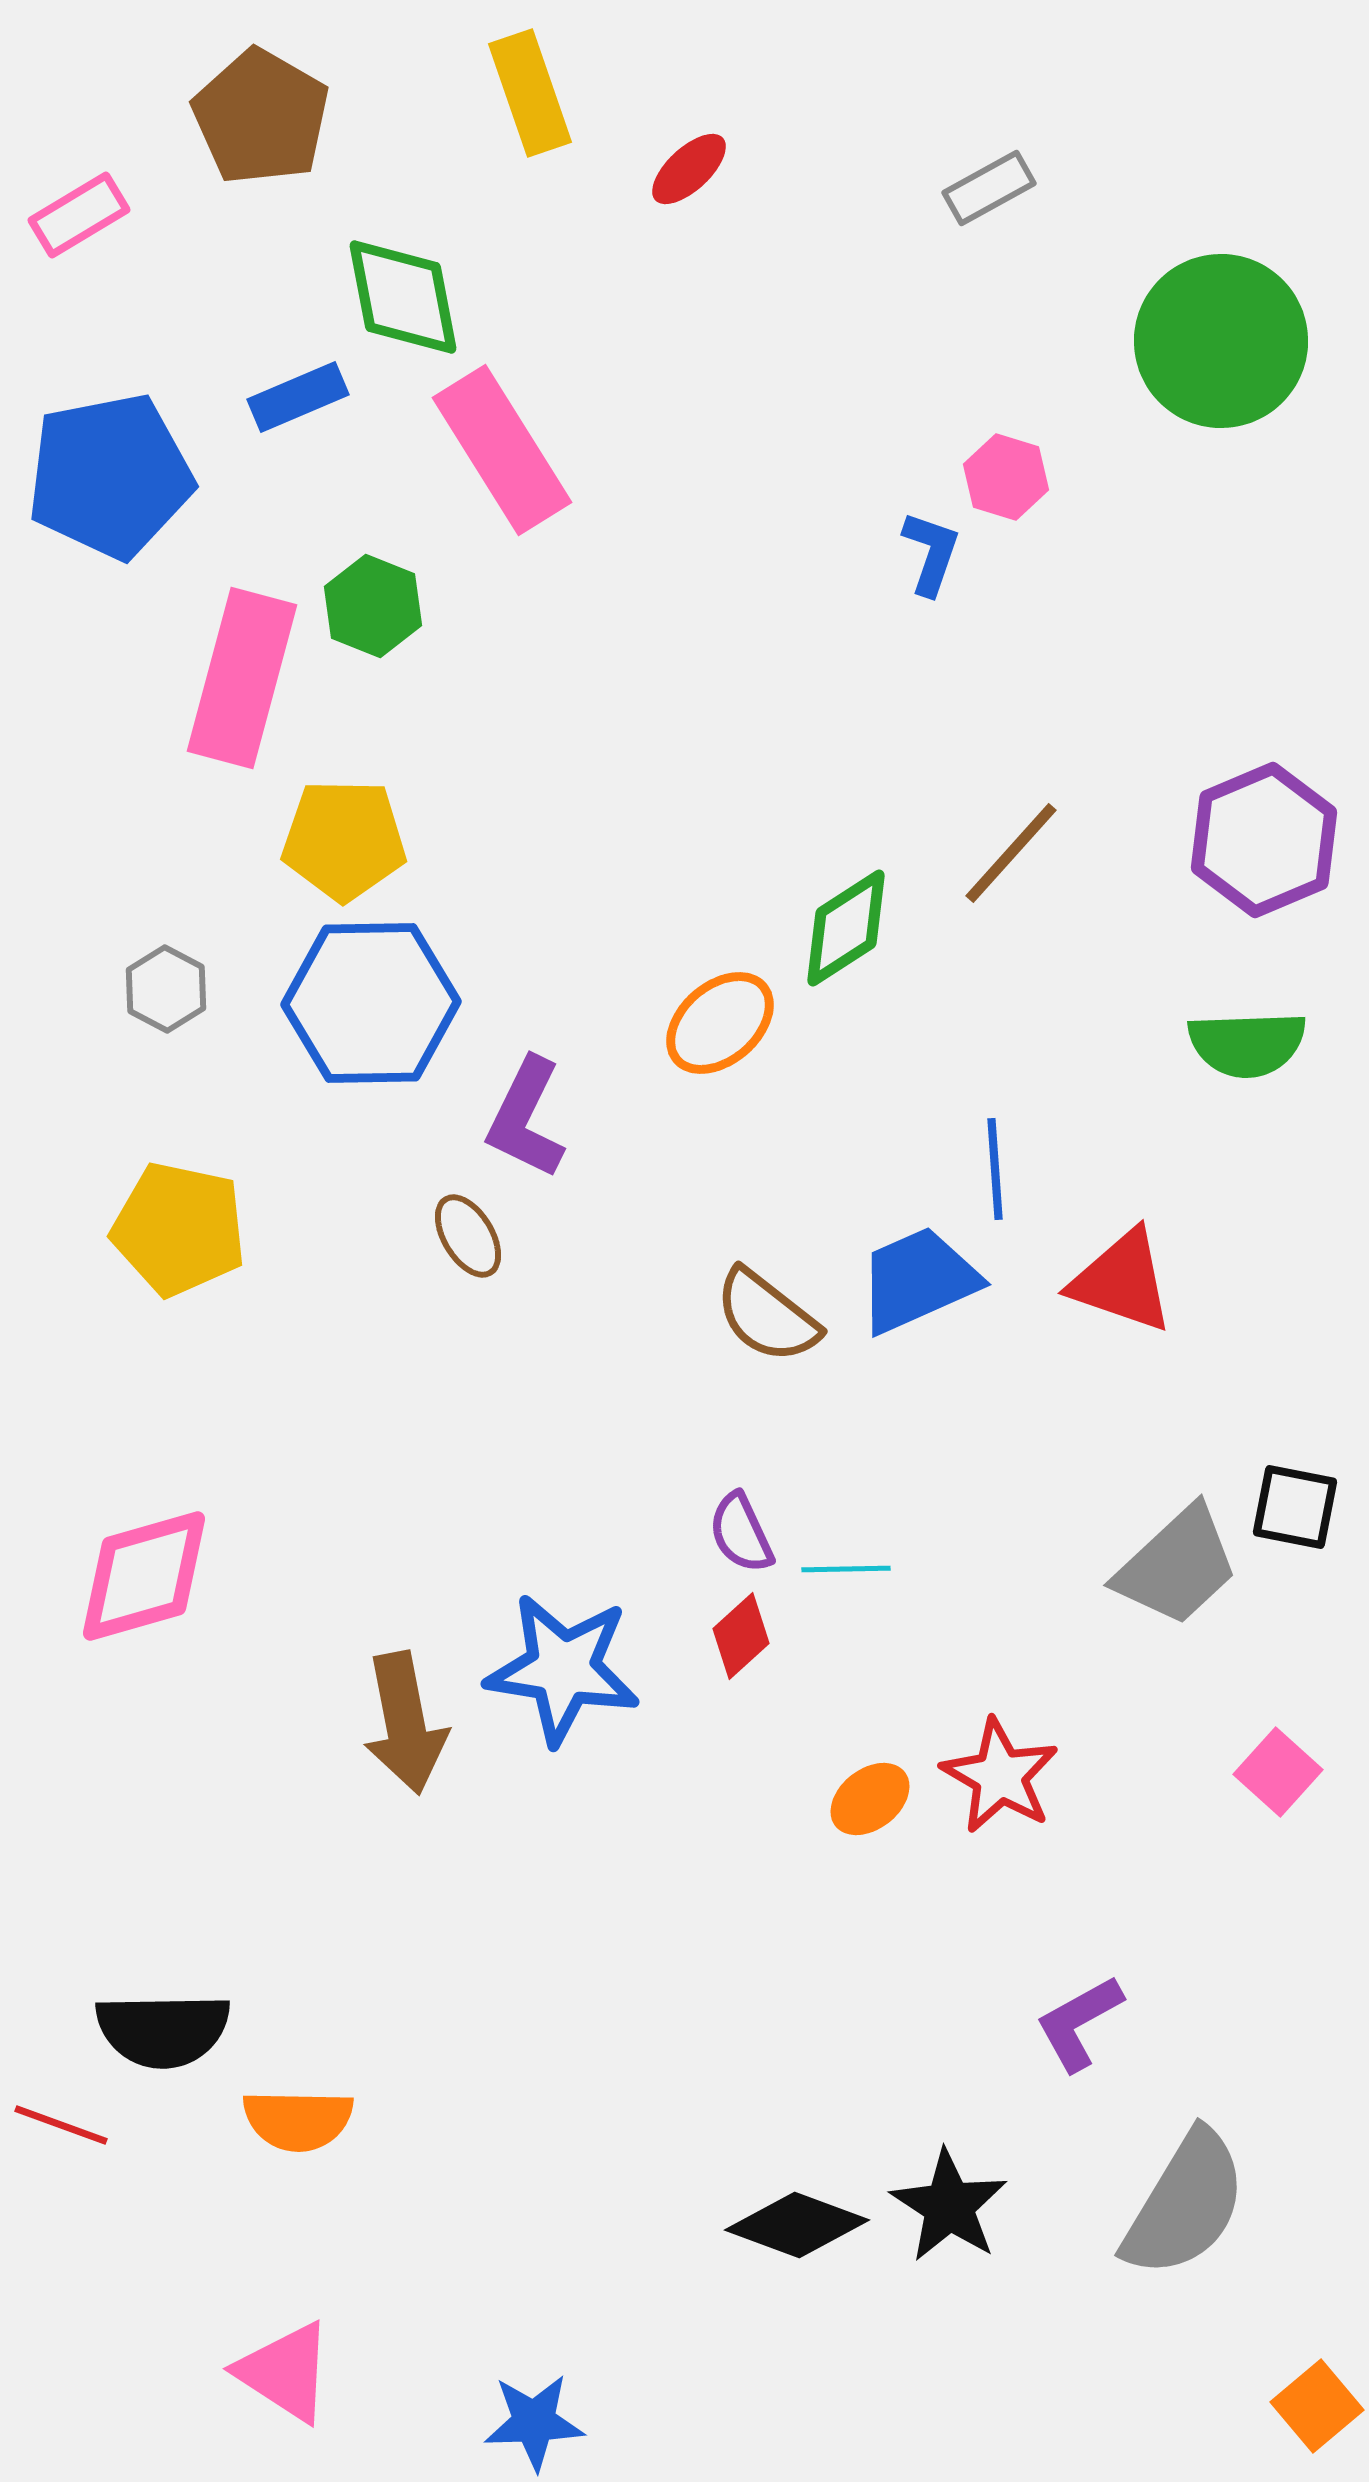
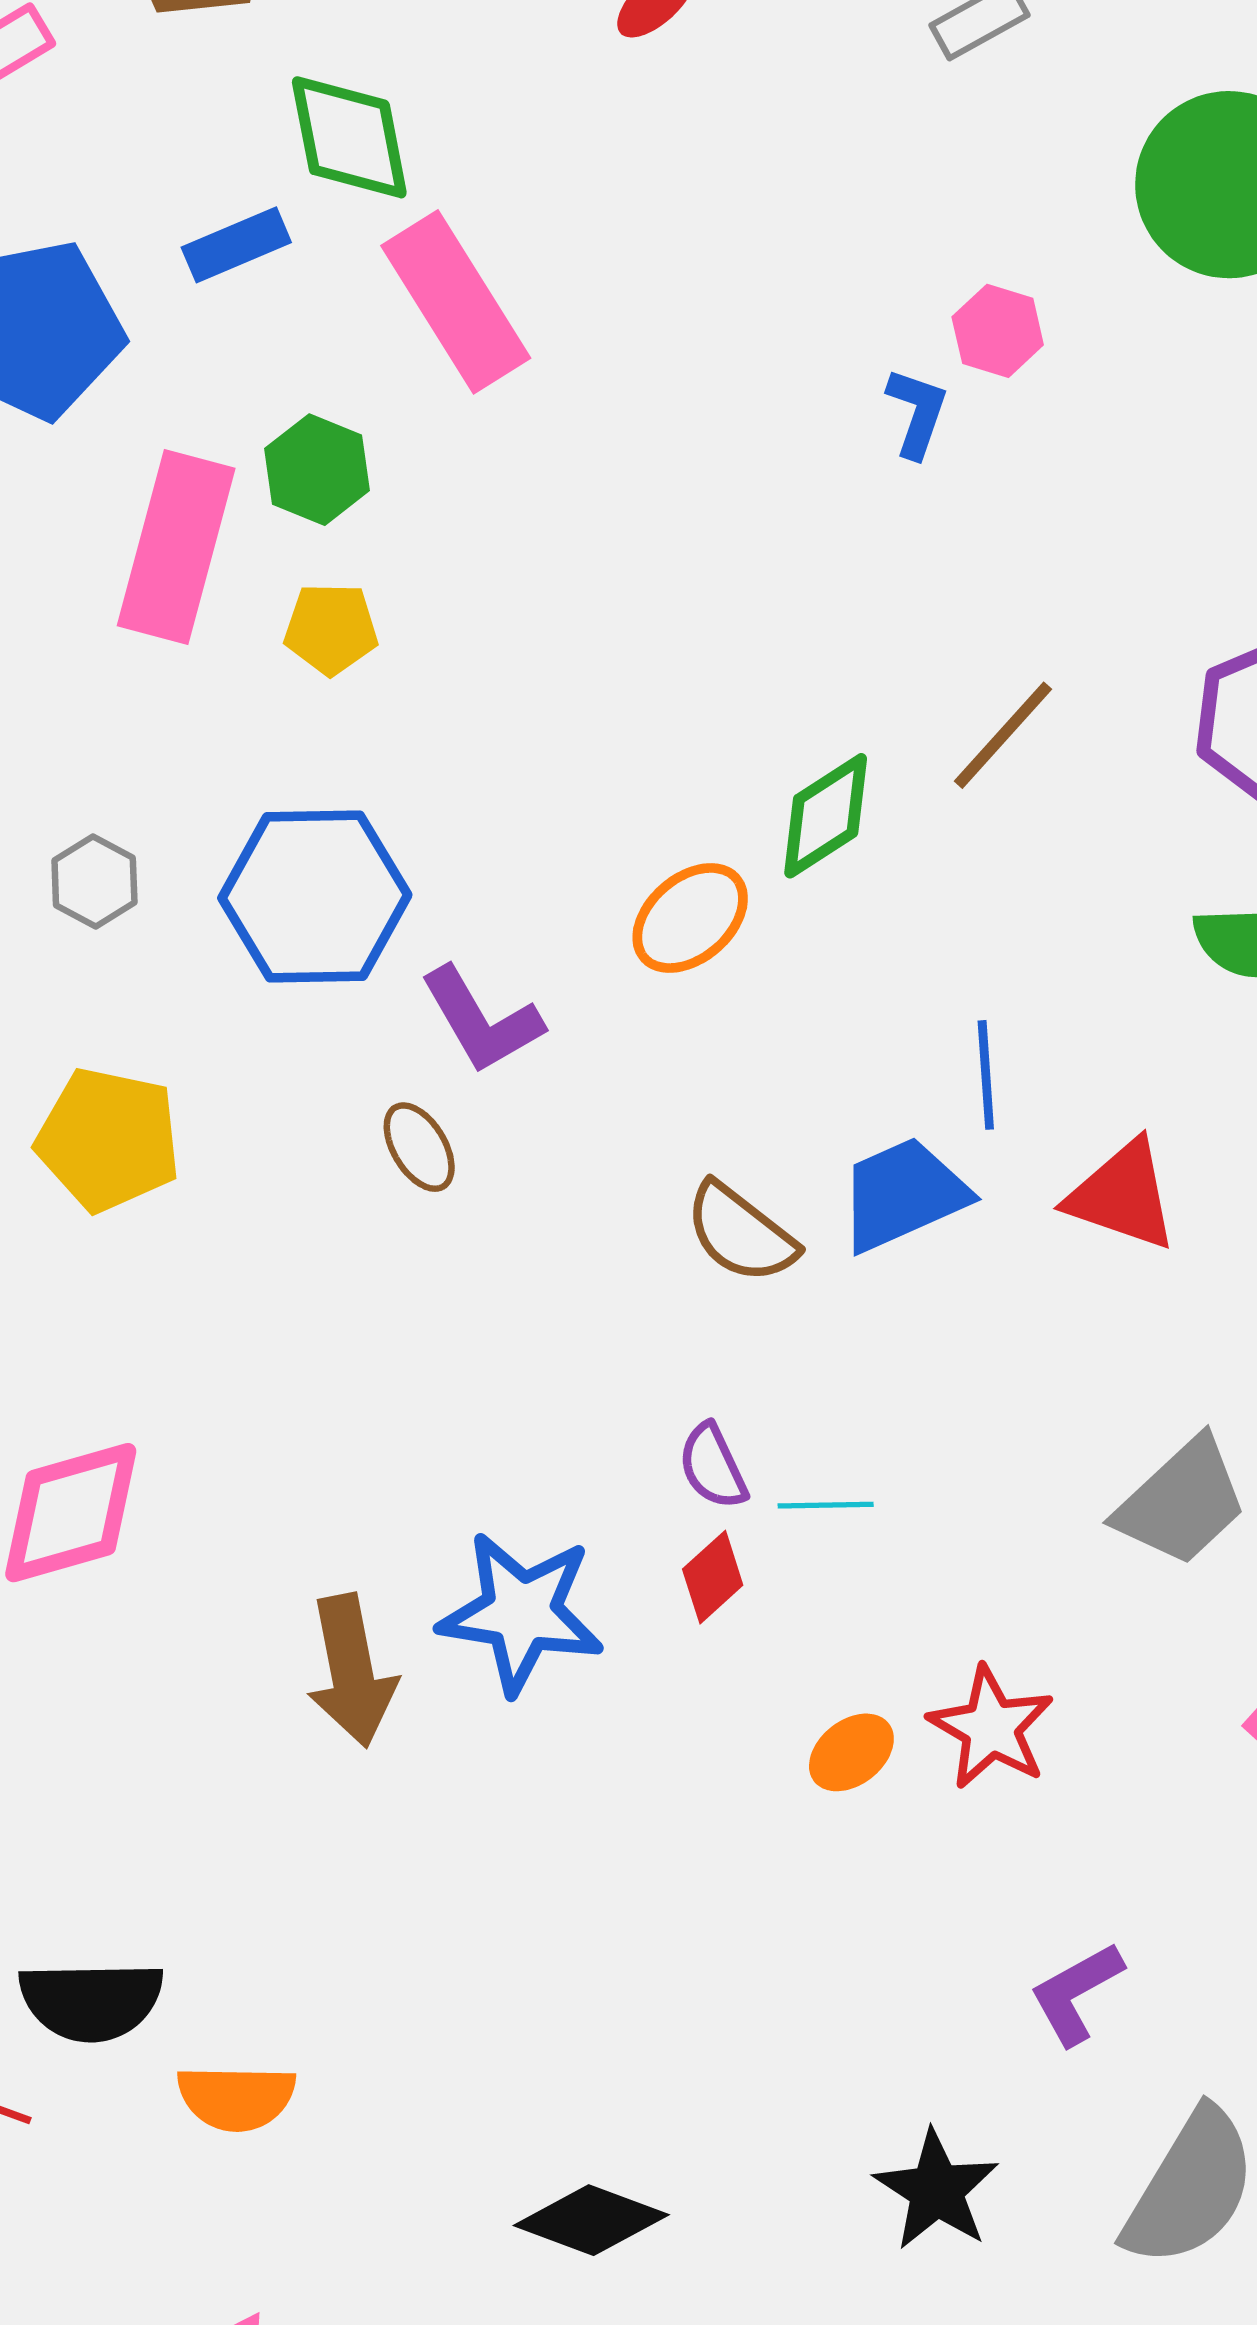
yellow pentagon: (344, 840) -> (331, 629), moved, size x0.7
purple L-shape: (526, 1118) -> (482, 1020), turned -56
black diamond: (797, 2225) -> (591, 2220), moved

